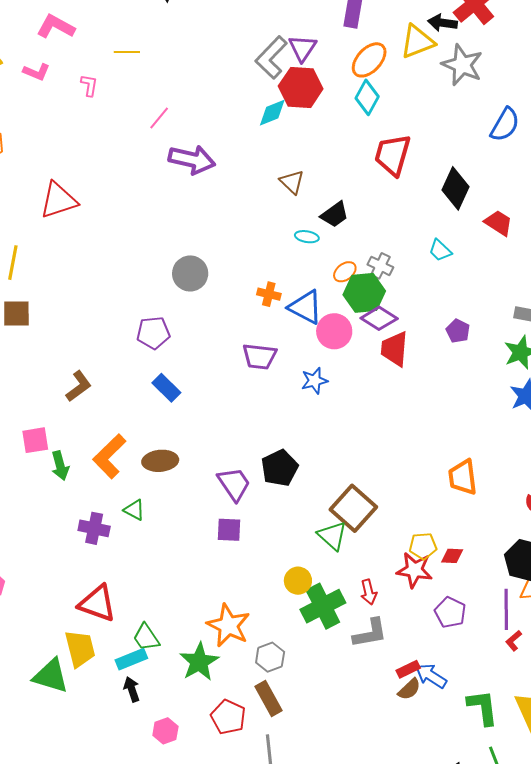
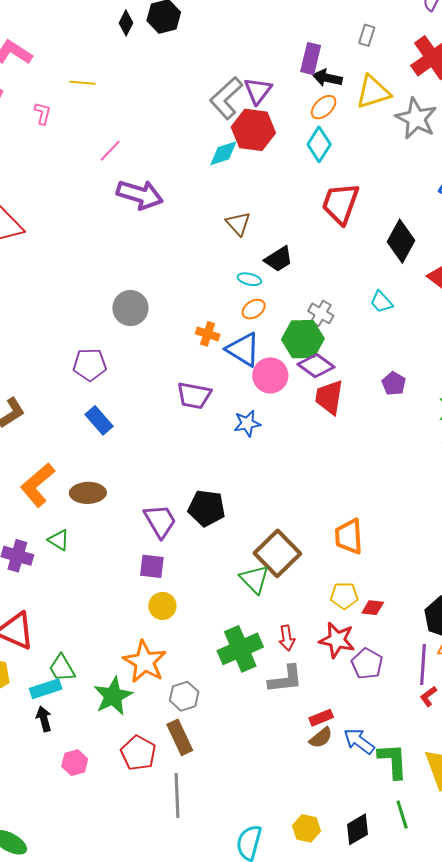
black arrow: (443, 23) -> (327, 78), moved
orange ellipse: (369, 60) -> (324, 107), size x0.7
orange ellipse: (345, 272) -> (254, 309), moved
black pentagon: (280, 468) -> (207, 508), turned 30
orange trapezoid: (463, 477) -> (349, 536), moved
red star: (414, 570) -> (337, 640), moved
yellow circle: (298, 581) -> (162, 606), moved
blue arrow: (431, 676) -> (359, 741), moved

